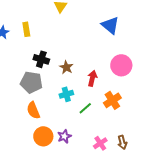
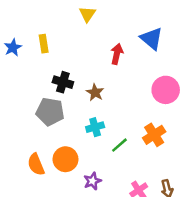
red arrow: (92, 78) -> (117, 54), moved
orange semicircle: (33, 110) -> (36, 164), moved
orange circle: (43, 136) -> (65, 159), moved

